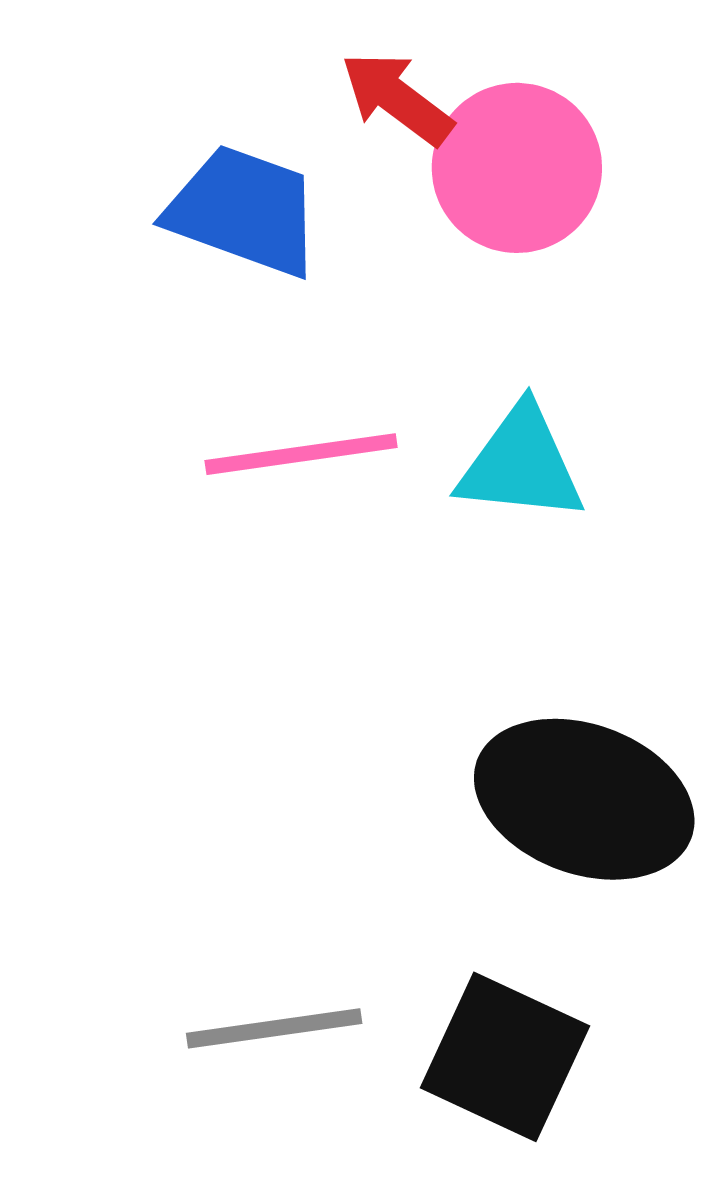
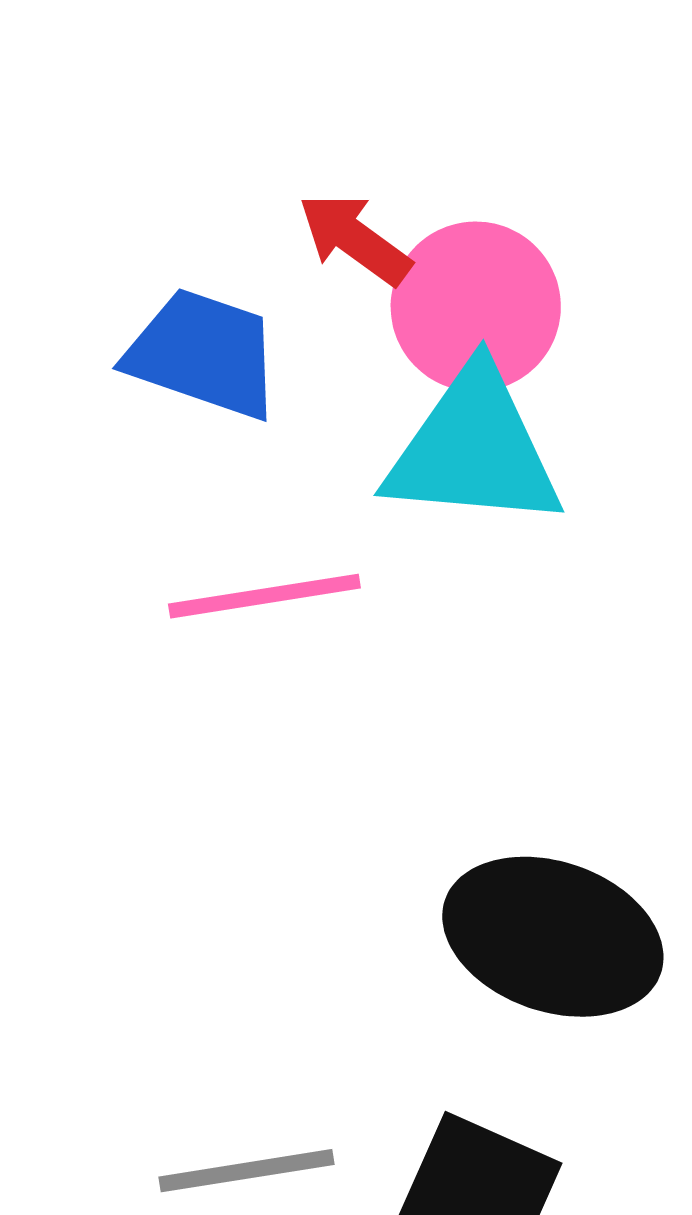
cyan triangle: (521, 464) -> (474, 449), moved, size x1.4

